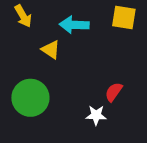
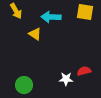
red semicircle: (114, 92) -> (84, 71), moved, turned 40
green circle: (30, 98) -> (24, 85), moved, size x0.7

